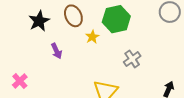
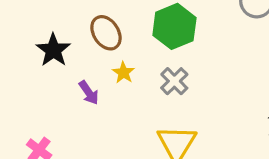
yellow star: (92, 37) -> (123, 73), moved
gray cross: (132, 59) -> (174, 81), moved

